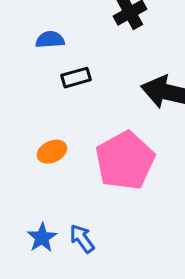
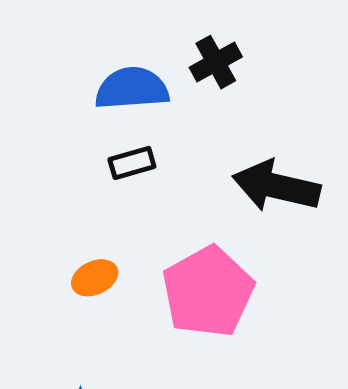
blue semicircle: (50, 40) -> (132, 88), moved, size x1.6

